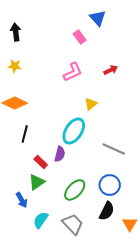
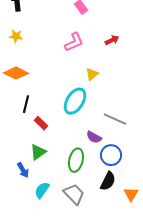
purple semicircle: (60, 154) -> (94, 137), moved, turned 105
red rectangle: (41, 162) -> (41, 123), moved
green ellipse: (75, 190) -> (76, 160), turned -30

